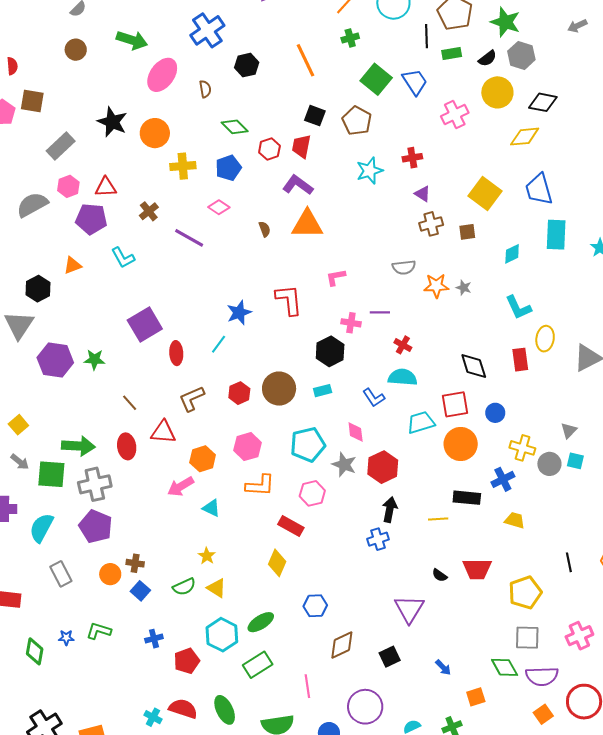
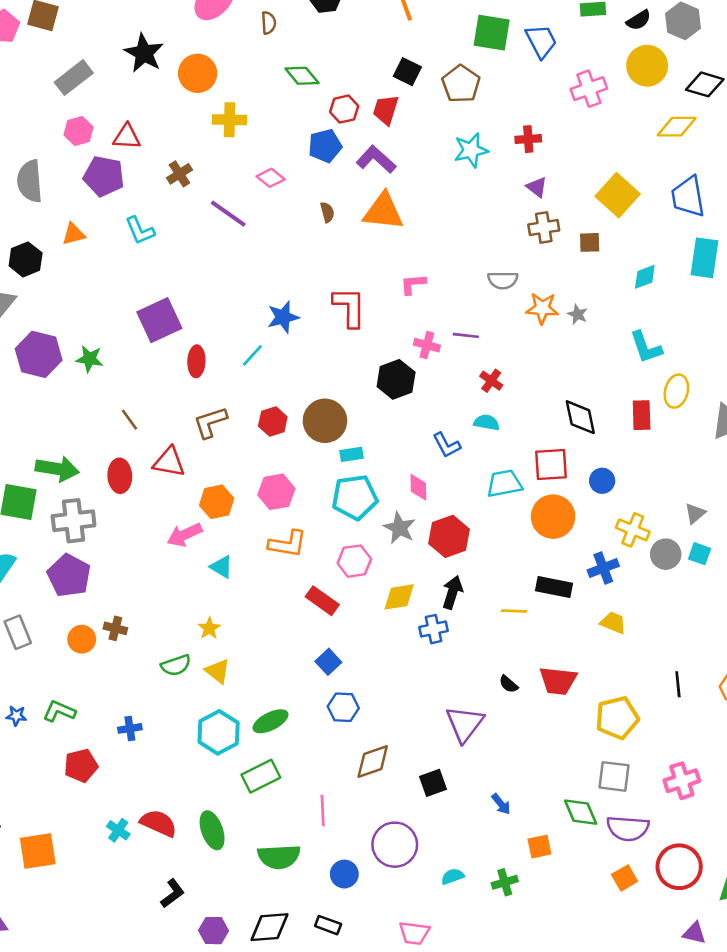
green square: (376, 79) -> (492, 33), turned -36
blue pentagon: (228, 168) -> (325, 146), moved
gray semicircle: (32, 205) -> (30, 181), moved, turned -72
cyan semicircle: (403, 377) -> (487, 422), size x0.7
cyan rectangle: (323, 391) -> (351, 454), moved
yellow diamond: (277, 563) -> (399, 597), moved, turned 52
blue square: (140, 591) -> (328, 662), moved
red pentagon: (187, 661) -> (81, 766), moved

